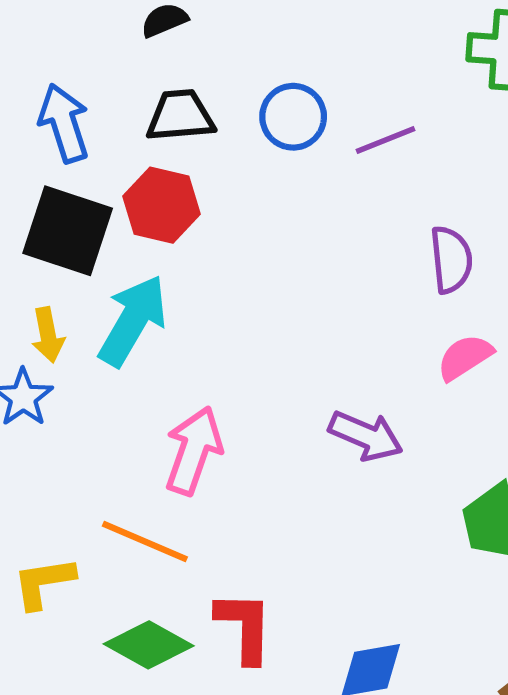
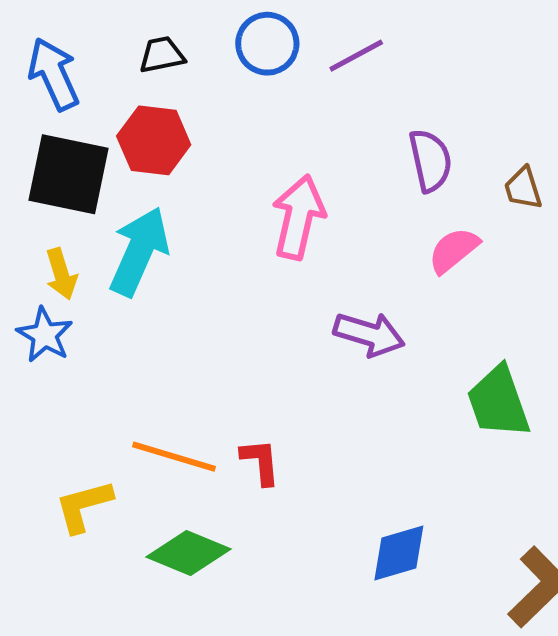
black trapezoid: (180, 116) -> (162, 55), size x0.7
pink arrow: (194, 451) -> (298, 217), moved
red L-shape: (244, 627) -> (260, 462), moved, size x0.7

